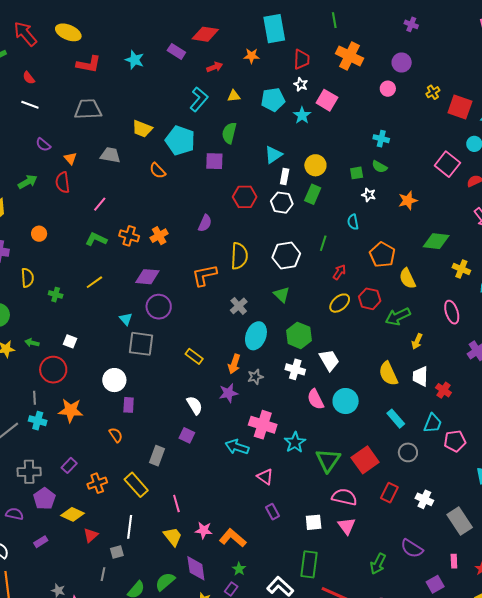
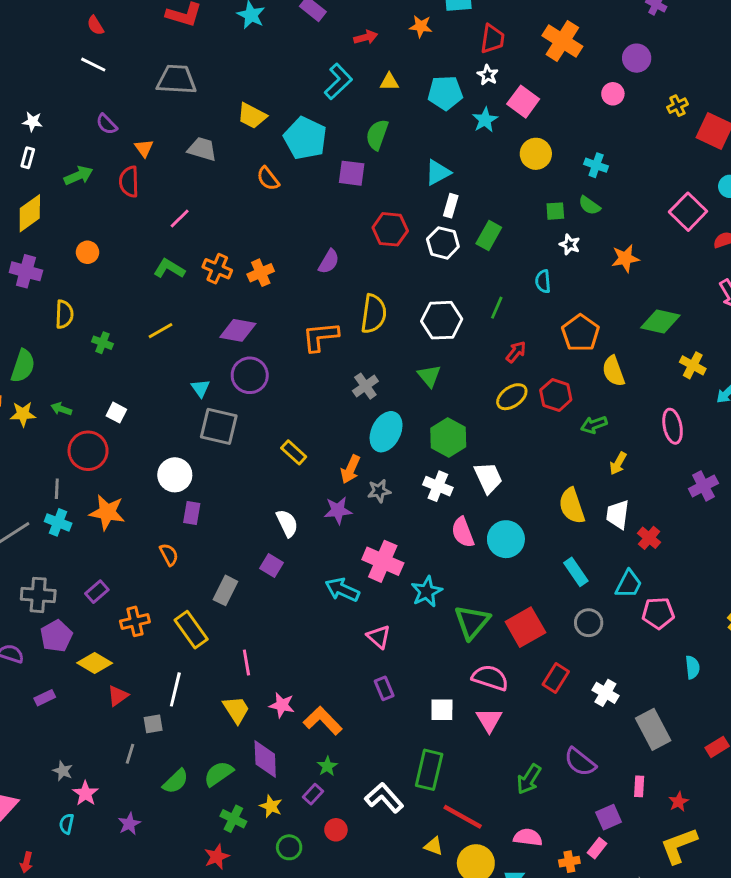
yellow circle: (315, 165) -> (536, 154), moved
green arrow: (398, 317) -> (594, 425), size x0.7

